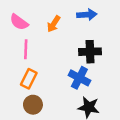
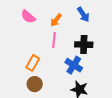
blue arrow: (87, 15) -> (83, 15), turned 56
pink line: (26, 49) -> (54, 40), moved

